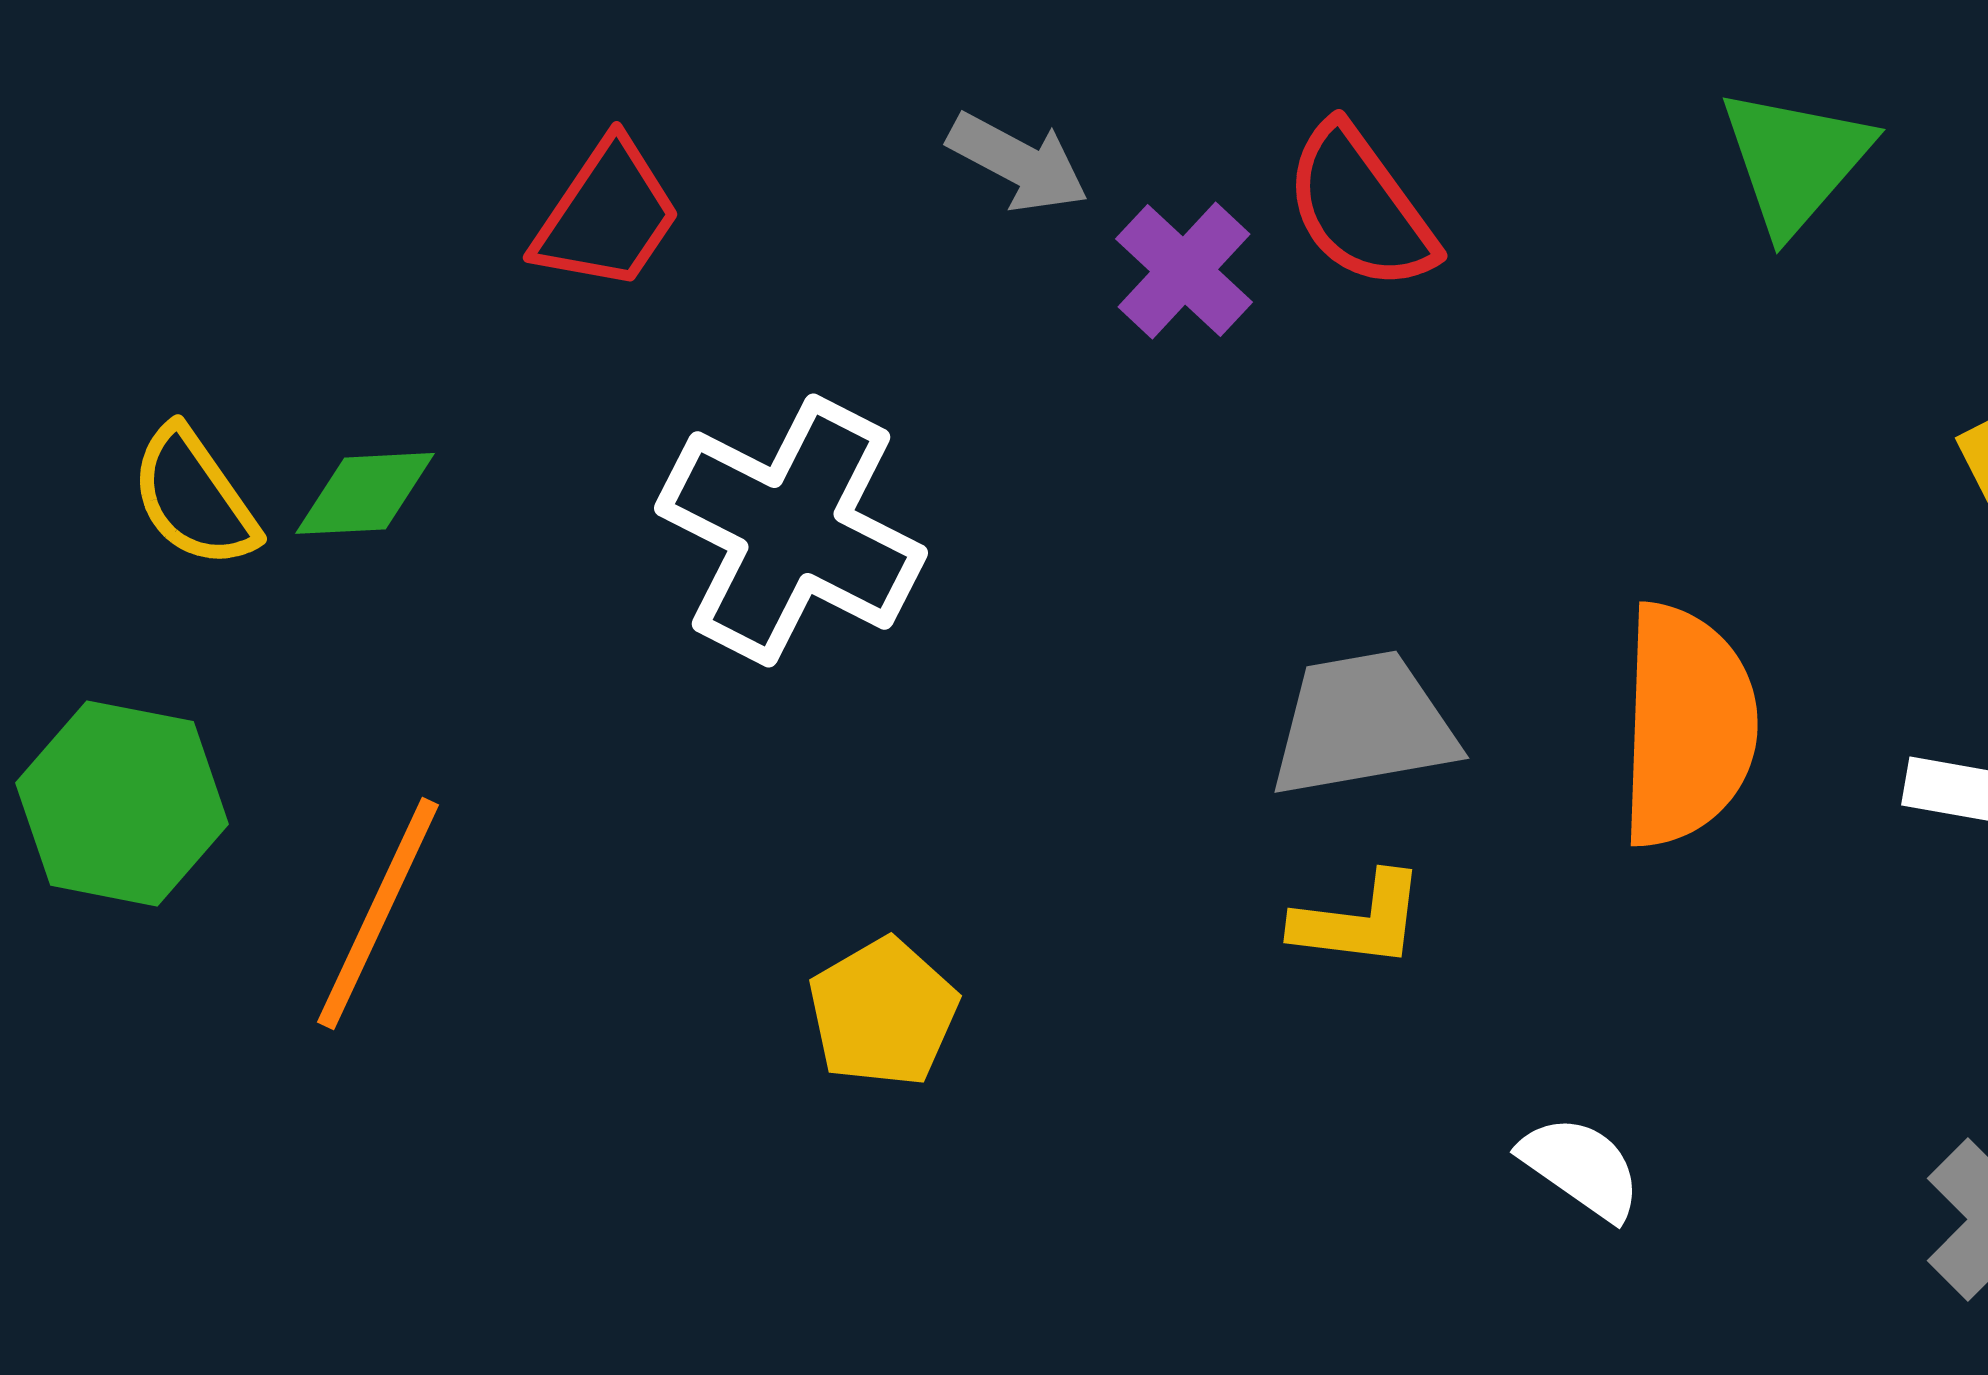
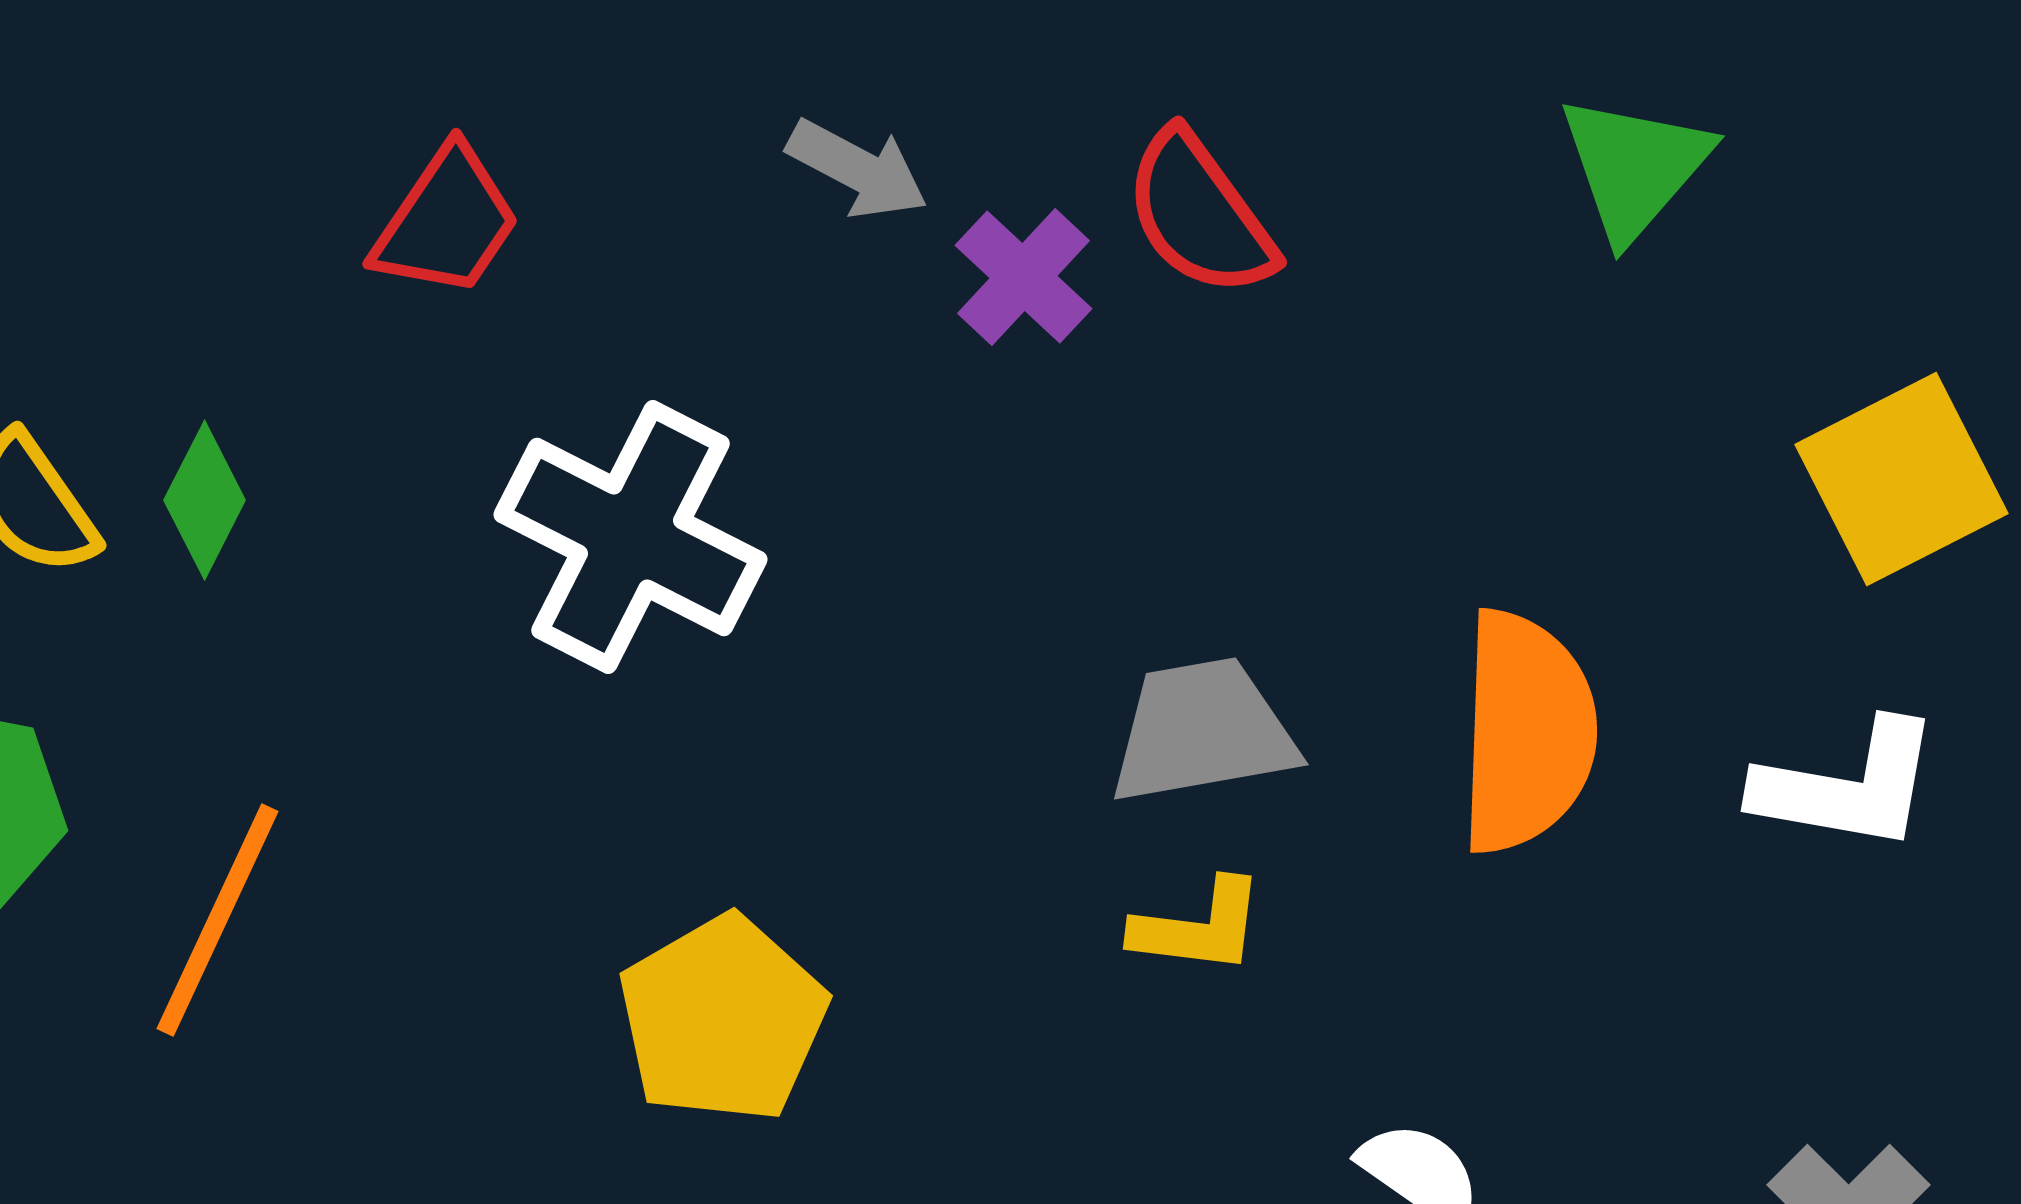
green diamond: (365, 493) -> (204, 500), turned -60
yellow pentagon: (883, 1012) -> (722, 1019), size x1.4

